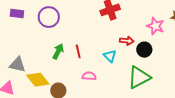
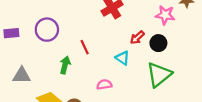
red arrow: (127, 41) -> (137, 38), turned 144
red line: (78, 51) -> (85, 47), moved
gray triangle: (17, 65) -> (22, 75), moved

